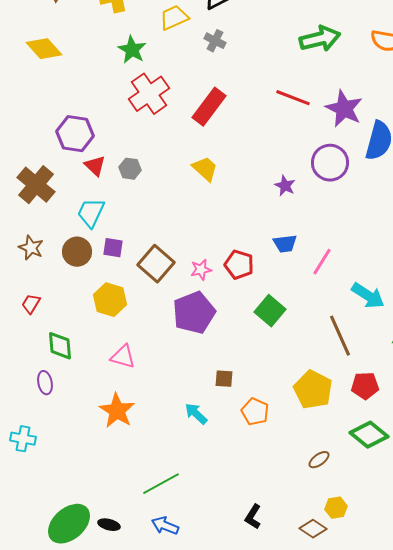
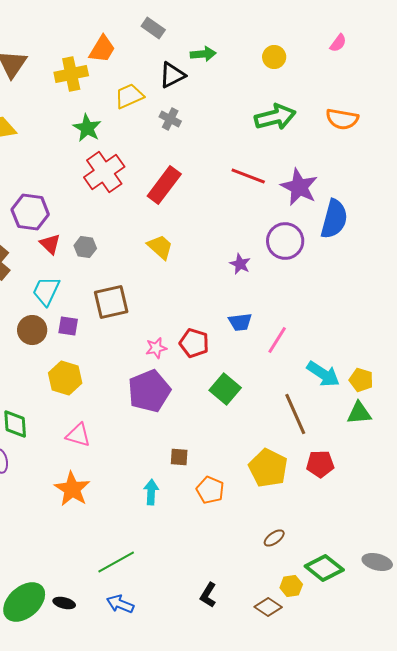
brown square: (156, 264) -> (111, 302), moved, turned 36
cyan arrow: (196, 414) -> (151, 492), turned 50
green diamond: (369, 435) -> (324, 568), moved

